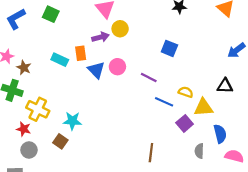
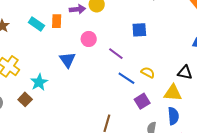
blue square: (169, 48) -> (139, 30), turned -35
blue triangle: (96, 70) -> (67, 60), moved
yellow triangle: (203, 107) -> (173, 93), moved
cyan star: (72, 121) -> (39, 82), turned 30

